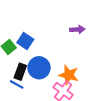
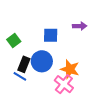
blue square: (25, 41) -> (51, 35), moved, turned -35

